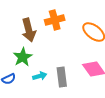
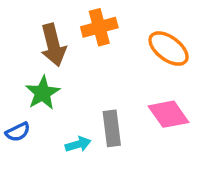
cyan arrow: (40, 76) -> (78, 144), moved

